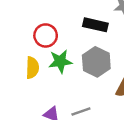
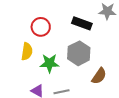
green star: (60, 61) -> (49, 63), moved

